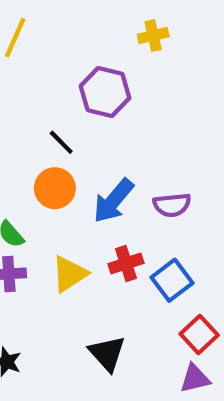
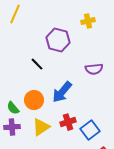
yellow cross: (153, 36) -> (88, 21), moved
orange circle: (55, 188) -> (34, 100), moved
purple semicircle: (172, 205) -> (94, 69), moved

